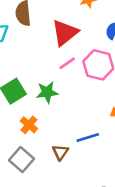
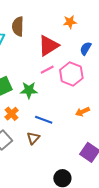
blue line: (88, 138) -> (44, 120), moved, turned 30

